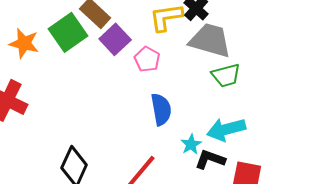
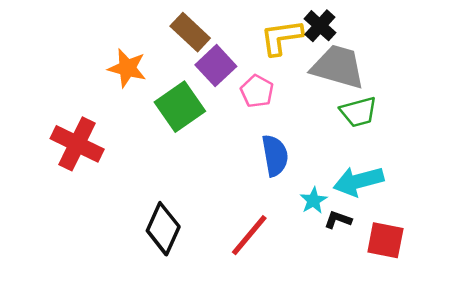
green square: (68, 32) -> (180, 107), moved
orange star: (24, 43) -> (127, 68), moved
black L-shape: (210, 159) -> (338, 220), size x0.7

